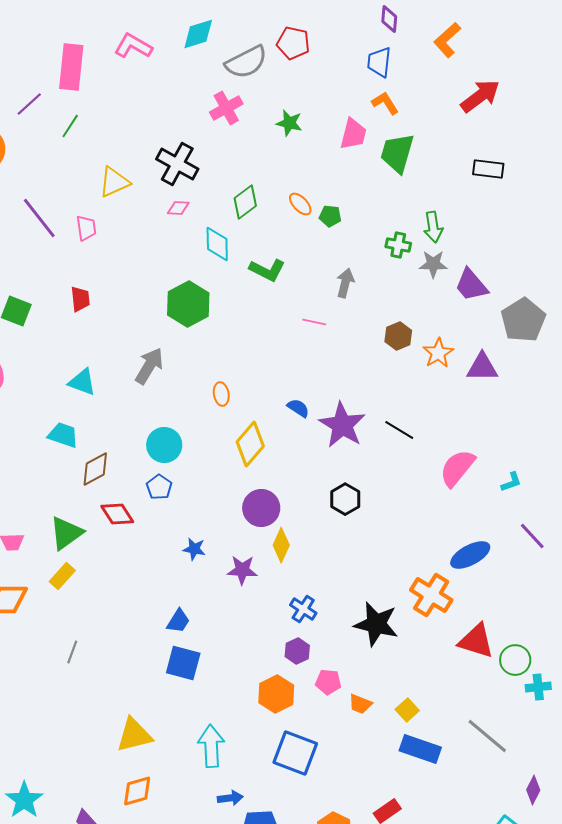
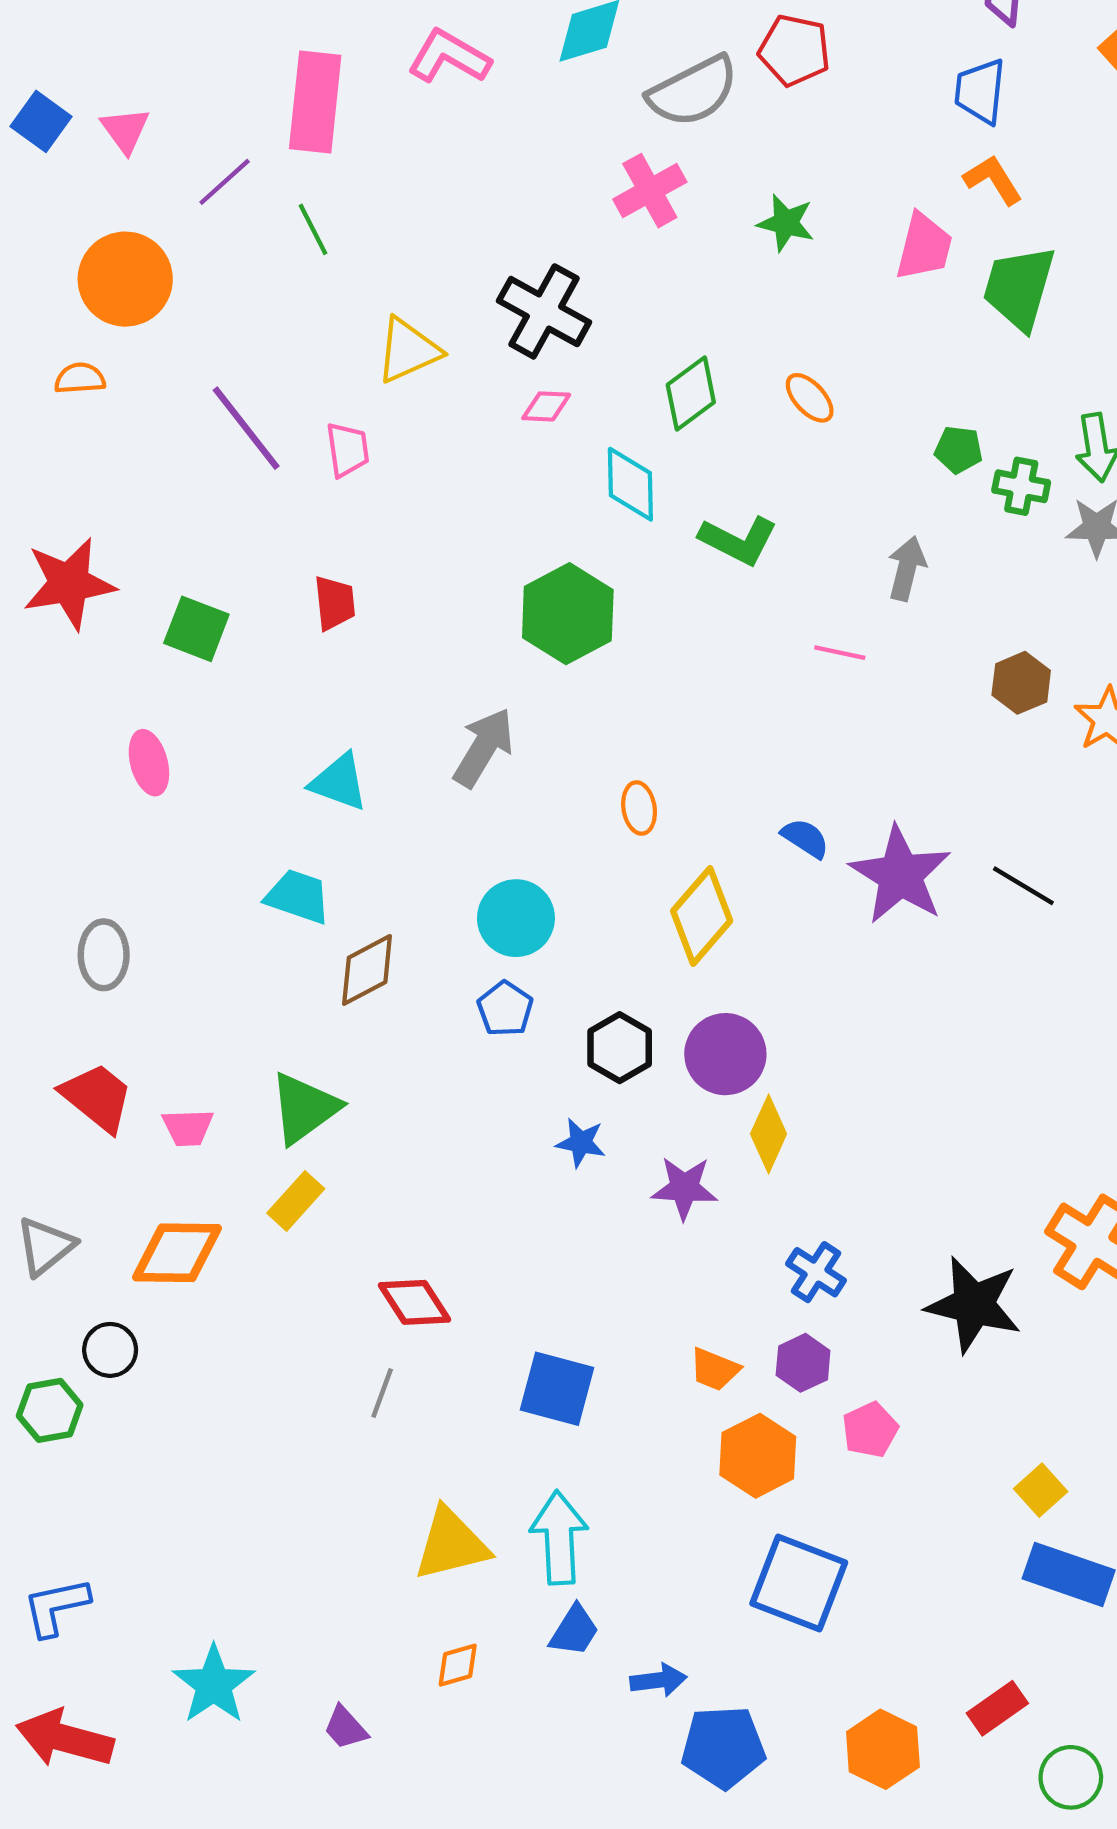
green line: (70, 126) -> (313, 229), turned -60
green pentagon: (330, 216) -> (959, 450), moved
black hexagon: (345, 499) -> (620, 1048), moved
red diamond: (117, 514) -> (415, 1302), moved
blue trapezoid: (178, 621) -> (574, 1631), moved
gray line: (72, 652) -> (382, 1393), moved
pink pentagon: (328, 682) -> (870, 1430), turned -30
orange trapezoid: (360, 704) -> (715, 1369), moved
cyan arrow: (211, 746) -> (559, 1538), moved
orange diamond: (137, 791) -> (458, 1665), size x0.7

